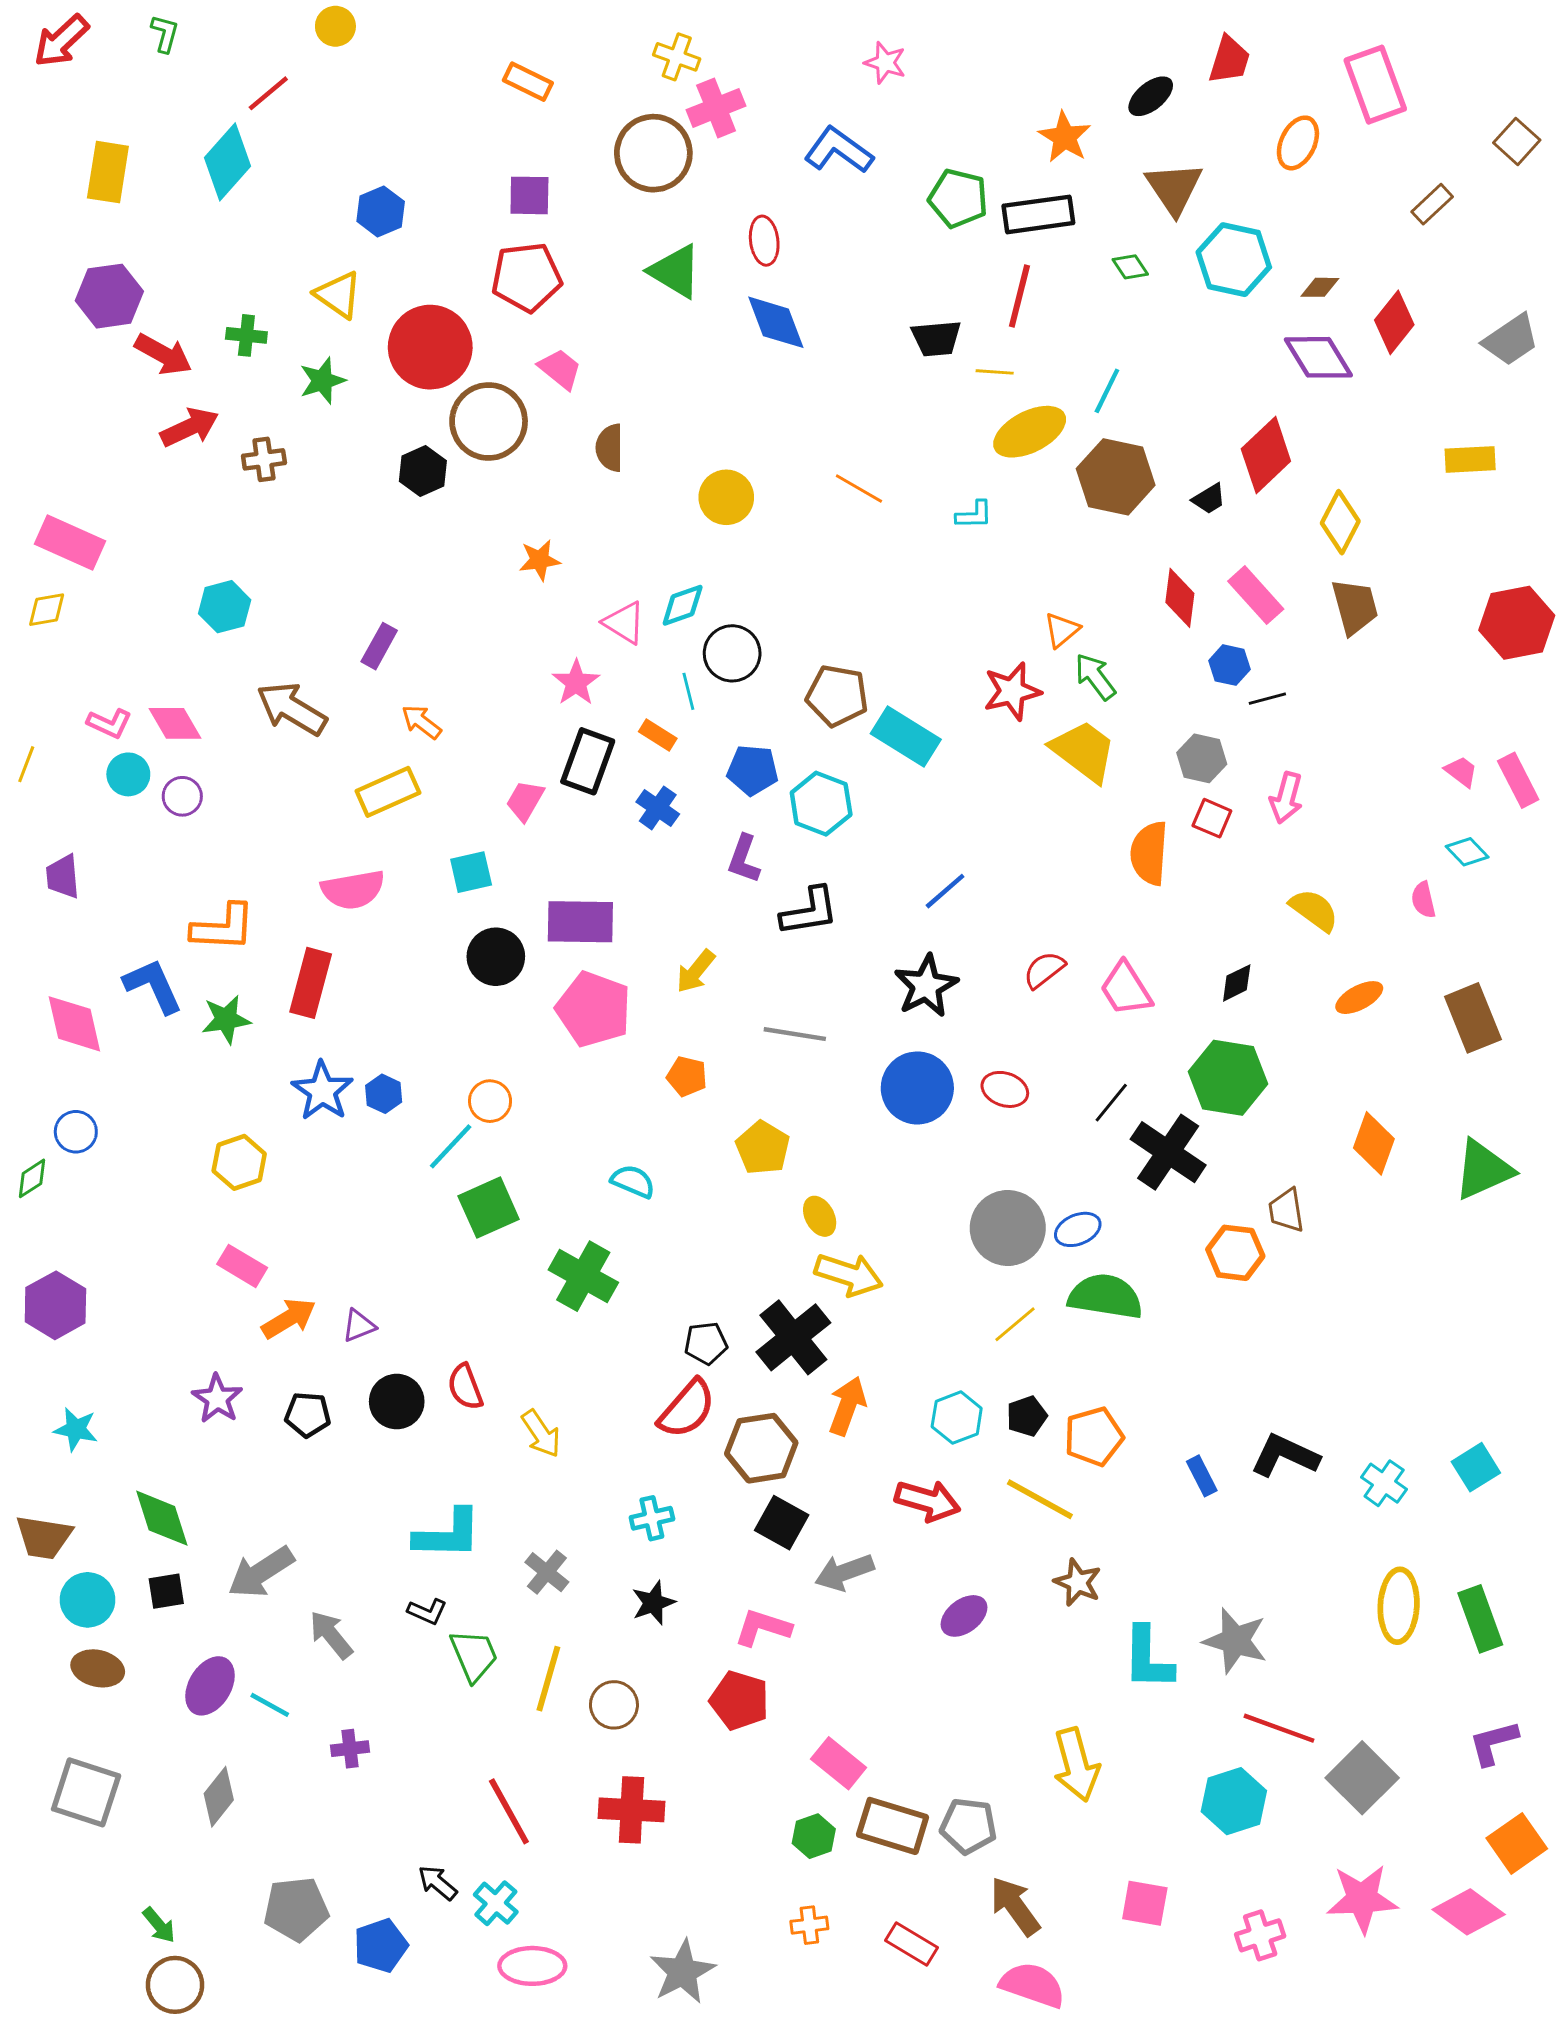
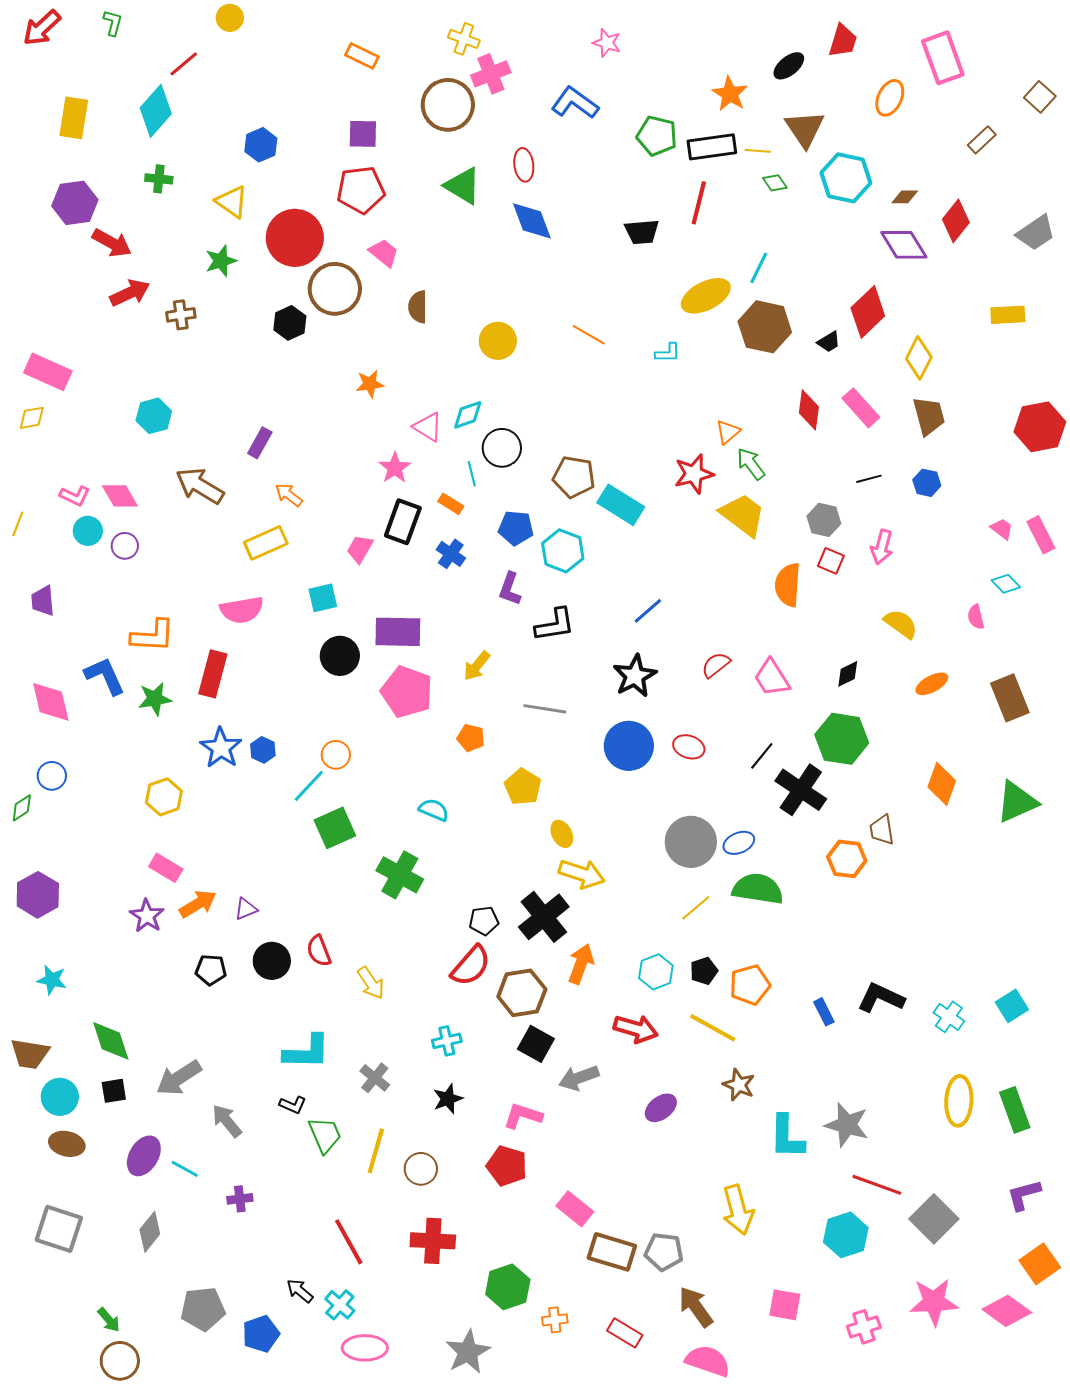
green cross: (246, 335) -> (159, 179), moved
yellow line: (995, 372) -> (758, 151), moved
blue hexagon: (1229, 665) -> (927, 483), moved
purple star: (217, 1399) -> (147, 916), moved
green hexagon: (814, 1836) -> (508, 1287), moved, size x1.5

